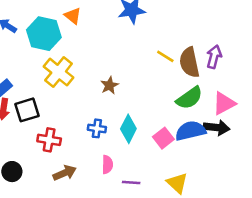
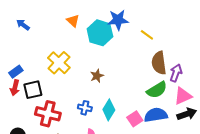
cyan hexagon: (44, 34) -> (100, 33), moved
yellow line: (165, 56) -> (147, 35), moved
purple arrow: (214, 57) -> (176, 73), moved
black arrow: (217, 128) -> (187, 114), moved, turned -30
red cross: (49, 140) -> (48, 114), size x1.4

